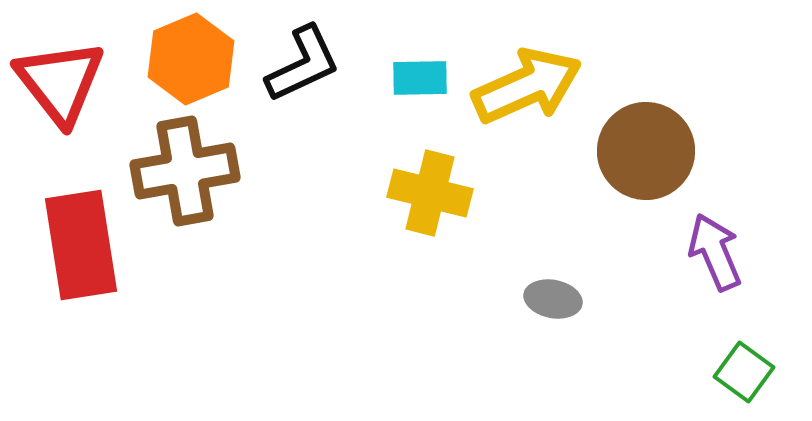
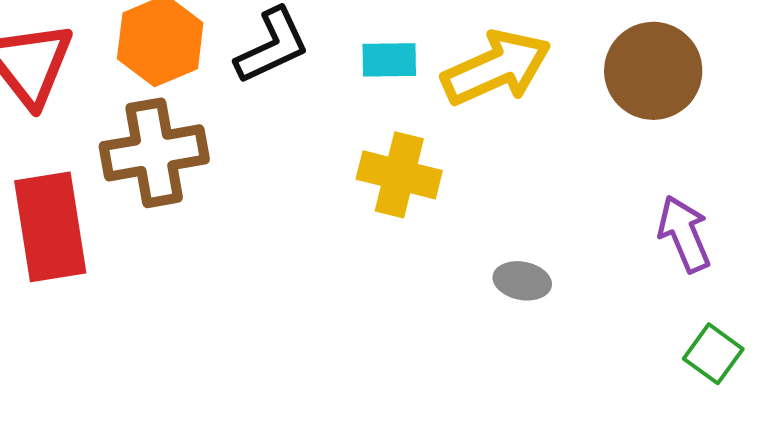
brown circle: (646, 151) -> (653, 71), moved

